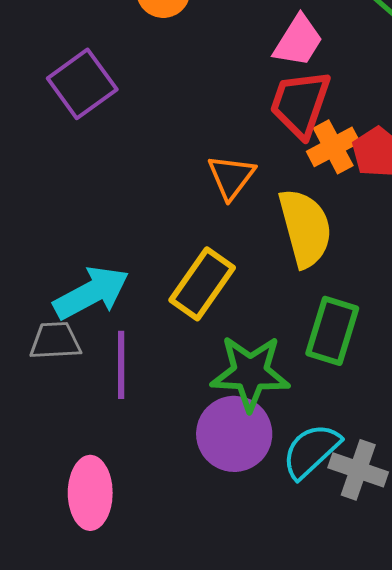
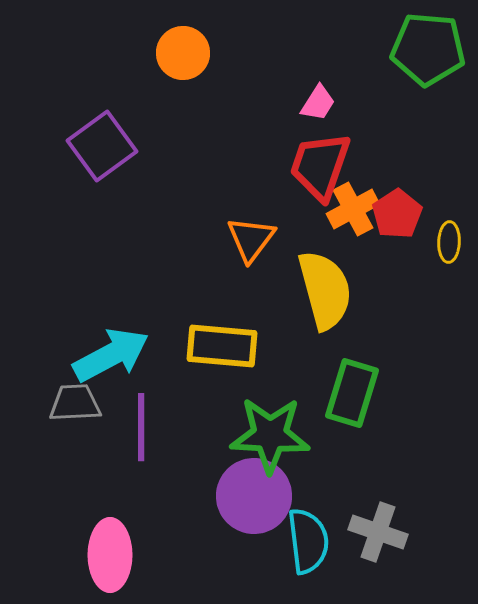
pink trapezoid: (298, 41) -> (318, 103), size x0.7
yellow rectangle: (202, 284) -> (222, 346), turned 60
cyan semicircle: (311, 451) -> (308, 541), moved, turned 126

